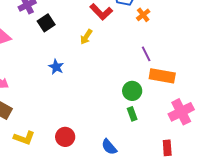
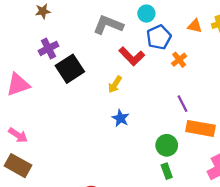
black square: (46, 23) -> (70, 69), size x1.4
blue star: (56, 67) -> (121, 118), moved

